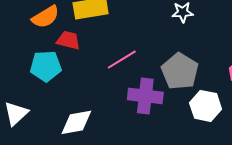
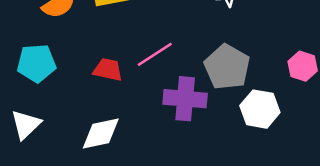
red trapezoid: (68, 40) -> (108, 70), moved
cyan pentagon: (46, 66) -> (36, 63), moved

